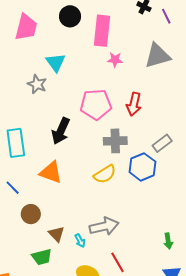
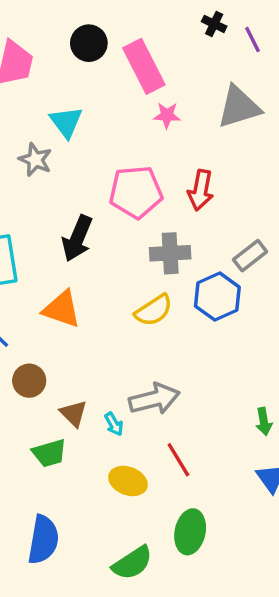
pink rectangle: (102, 31) -> (144, 66), turned -32

